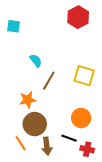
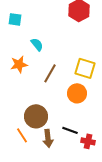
cyan semicircle: (36, 61) -> (37, 44), moved
orange star: (28, 100) -> (19, 64), moved
orange circle: (81, 118) -> (77, 93), moved

